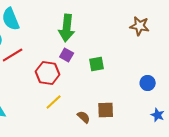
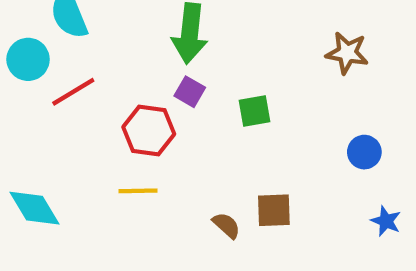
brown star: (140, 26) -> (347, 53), moved
yellow line: (54, 102) -> (138, 191), moved, turned 42

